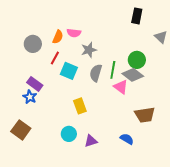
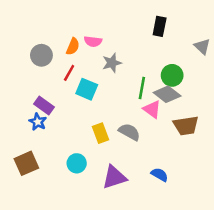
black rectangle: (137, 16) -> (160, 26), moved
gray semicircle: (96, 73) -> (129, 132), moved, turned 102
brown trapezoid: (145, 115) -> (186, 126), moved
brown square: (21, 130) -> (26, 163), turned 30
cyan circle: (69, 134) -> (77, 163), moved
purple triangle: (91, 141) -> (114, 177), size x1.5

